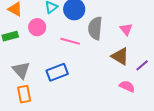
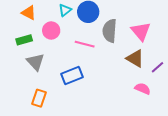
pink triangle: (126, 29) -> (141, 31), size x1.5
gray triangle: (21, 70) -> (36, 62), moved
orange rectangle: (24, 94) -> (39, 98), turned 30

